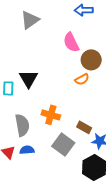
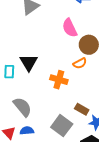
orange cross: (51, 115) -> (59, 80), moved
gray semicircle: (22, 125) -> (22, 107), turned -30

